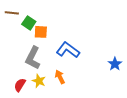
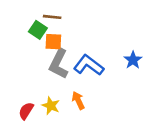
brown line: (12, 13) -> (52, 17), moved
gray L-shape: (33, 58) -> (59, 64), moved
blue star: (115, 64) -> (133, 60), moved

